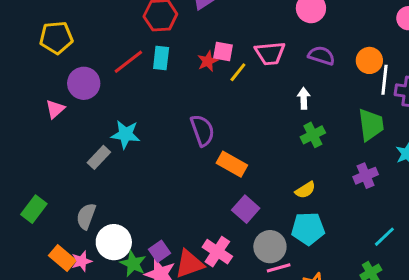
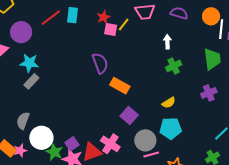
pink square: (223, 51) -> (111, 29), moved
cyan star: (126, 134) -> (29, 63), moved

